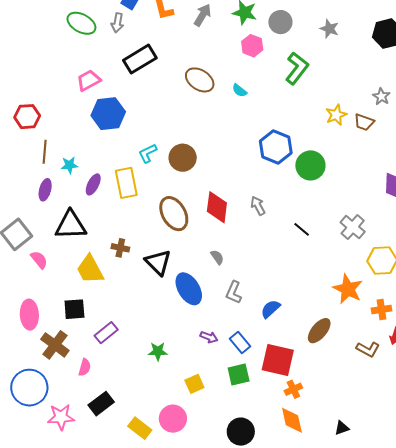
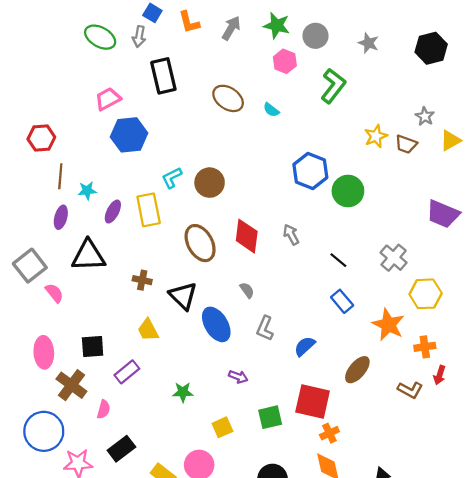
black rectangle: (140, 59) -> (163, 76), turned -72
yellow trapezoid: (90, 269) -> (148, 330), moved, size x0.7
blue rectangle: (240, 343) -> (342, 301), moved

